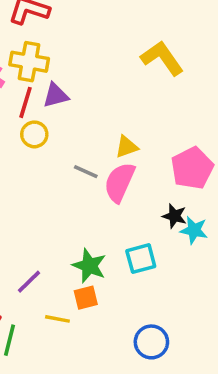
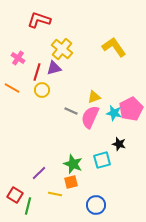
yellow cross: (29, 62) -> (62, 49), moved, turned 30
black star: (174, 216) -> (119, 144), moved
cyan star: (194, 230) -> (114, 113), moved
blue circle: (151, 342) -> (96, 205), moved

